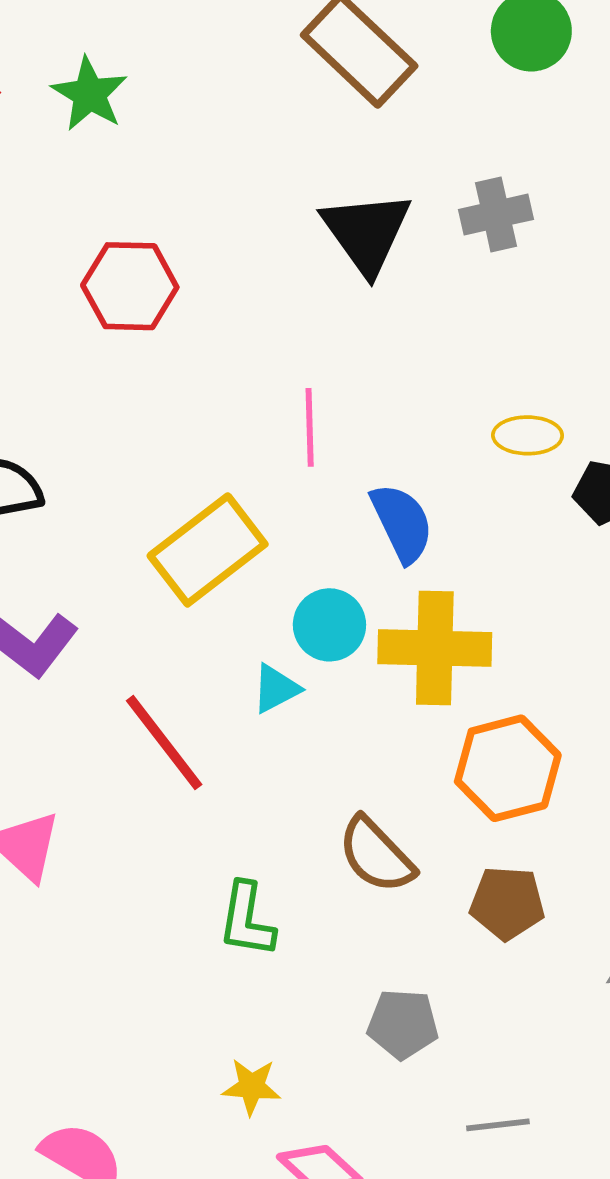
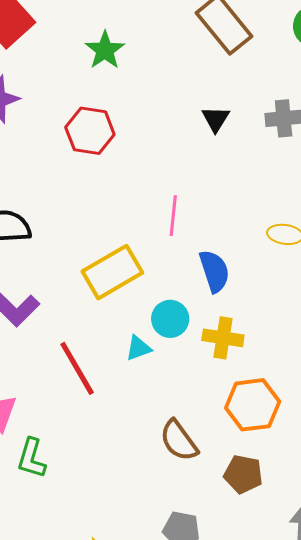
green star: (90, 94) -> (105, 50), moved
black triangle: (366, 232) -> (216, 119), size x0.6
yellow cross: (435, 648) -> (223, 338), size x0.7
green L-shape: (247, 920) -> (31, 458), moved

